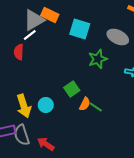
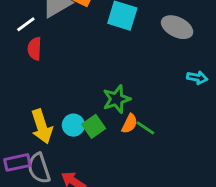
white line: (30, 35) -> (26, 24), moved
green star: (98, 59) -> (117, 99), moved
green square: (72, 89) -> (94, 126), moved

